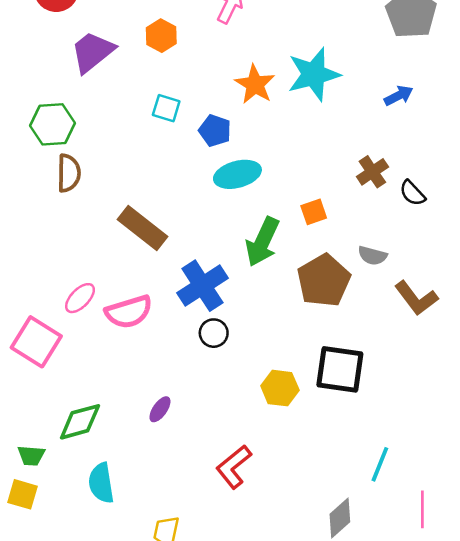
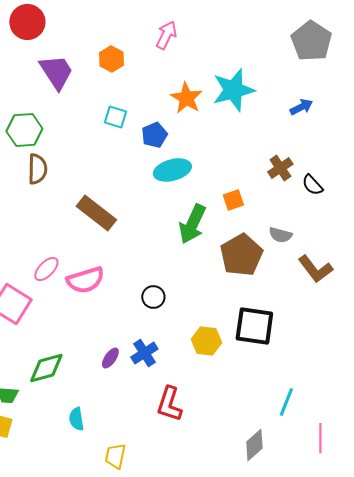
purple trapezoid: (92, 52) -> (56, 72), turned 96
blue pentagon: (215, 131) -> (154, 135), turned 30
blue cross: (202, 286) -> (144, 353), moved, size x0.7
red L-shape: (234, 467) -> (169, 404), turned -33
cyan semicircle: (101, 483) -> (76, 419), moved, size x0.7

